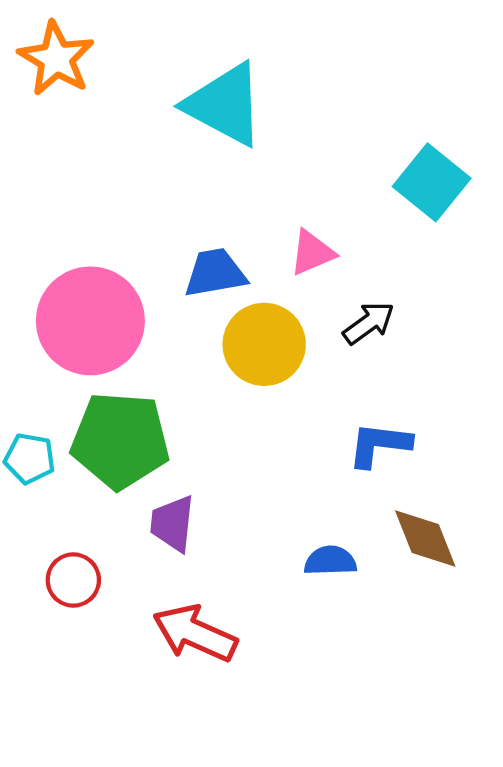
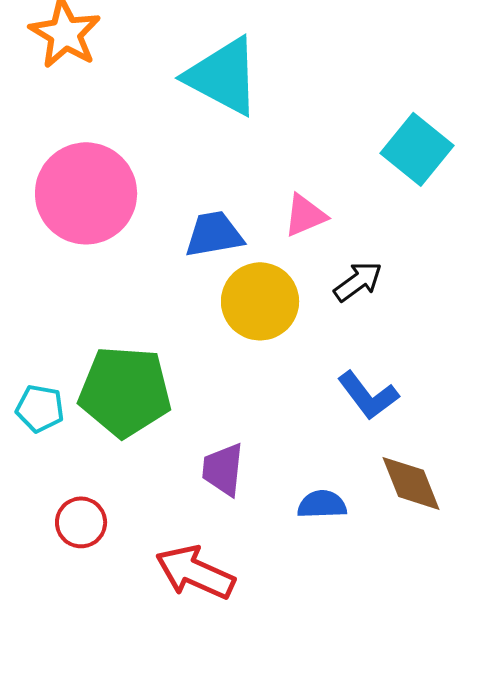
pink circle: (90, 321) -> (86, 193), moved
blue L-shape: (379, 445) -> (368, 395), turned -134
purple trapezoid: (172, 524) -> (223, 469), moved

